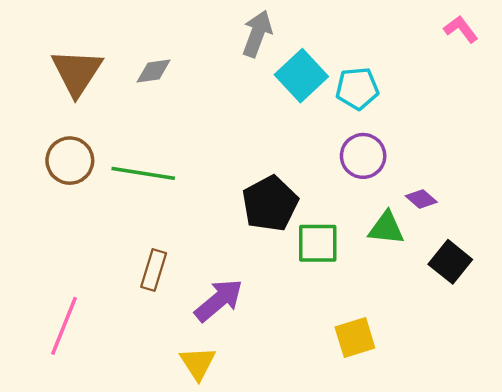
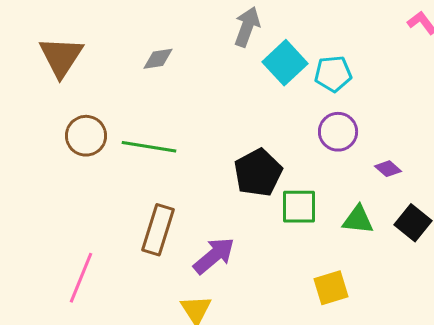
brown triangle: (77, 72) -> (61, 57), moved
green triangle: (386, 228) -> (358, 220), moved
brown rectangle: (154, 270) -> (158, 230), size x1.4

